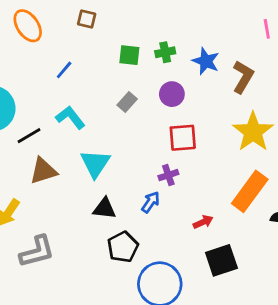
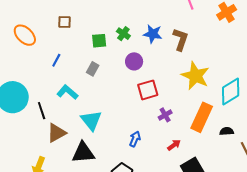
green cross: (165, 52) -> (123, 34), turned -32
gray rectangle: (127, 102) -> (93, 69), moved
black line: (29, 136) -> (42, 111), turned -66
purple cross: (168, 175) -> (165, 115), moved
black triangle: (104, 208) -> (83, 153), moved, size x1.4

